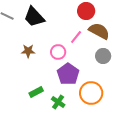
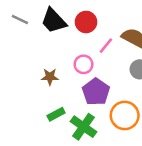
red circle: (86, 11) -> (86, 22), moved
brown star: (28, 51) -> (50, 77), moved
green cross: (58, 102) -> (84, 127), size x1.5

